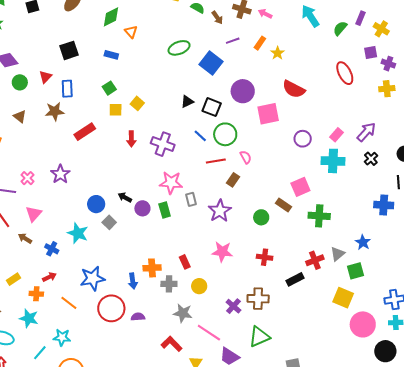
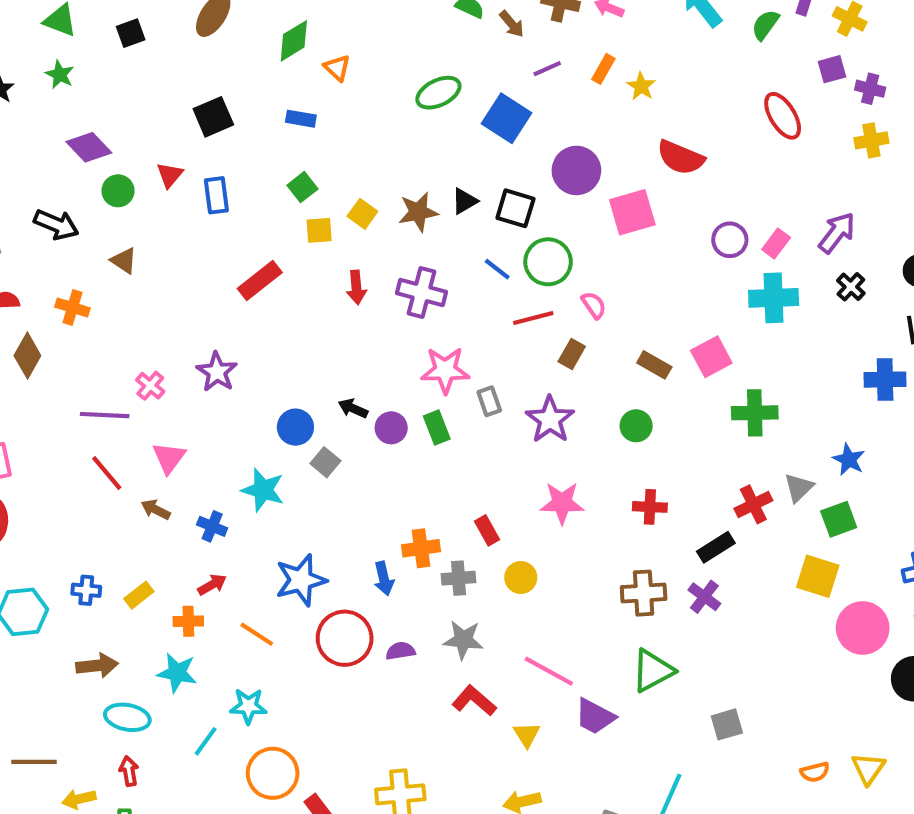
brown star: (55, 111) -> (418, 212), moved
purple circle: (303, 139) -> (730, 240), moved
brown rectangle: (284, 205) -> (654, 365), moved
purple cross: (233, 306) -> (704, 597), moved
gray star: (183, 313) -> (463, 640), moved

